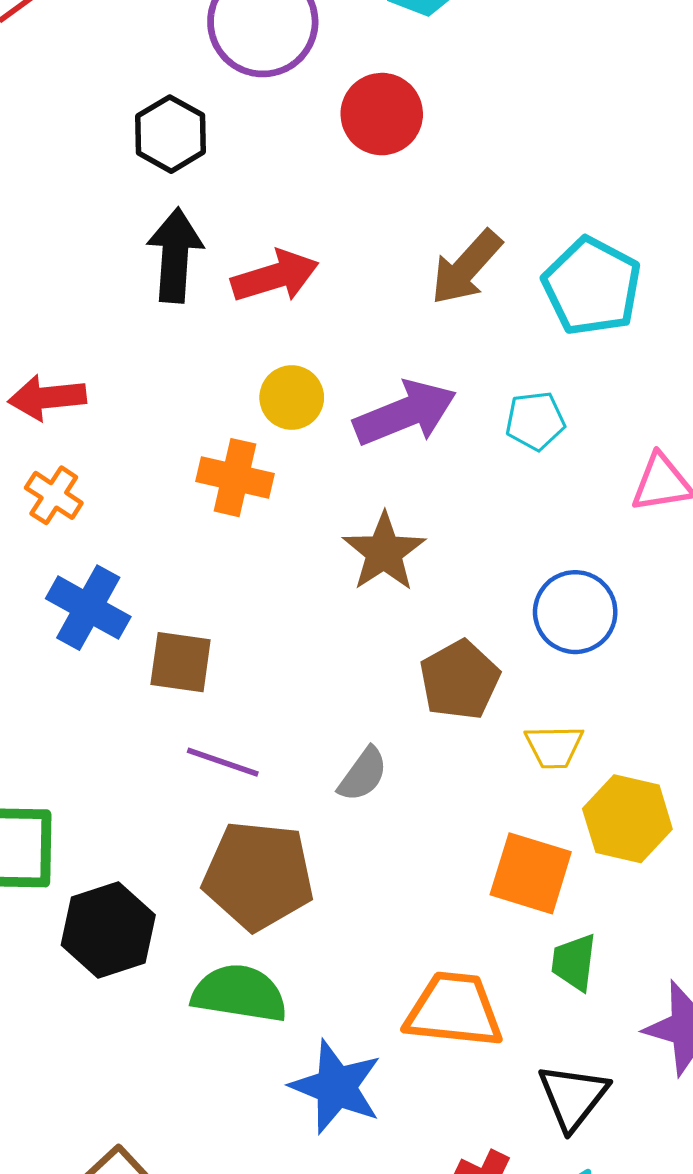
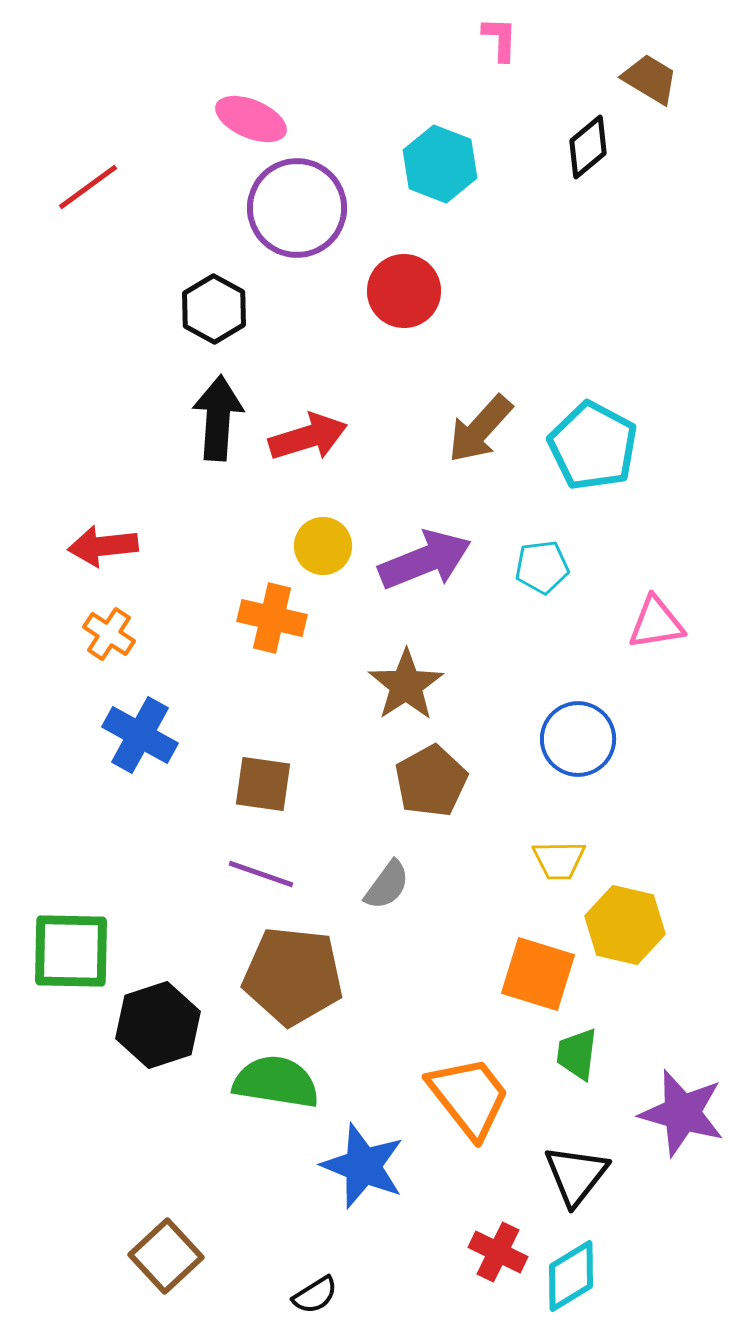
brown square: (181, 662) -> (263, 784), moved
brown pentagon: (460, 680) -> (431, 781), moved
orange trapezoid: (454, 1010) -> (469, 1097), turned 46

